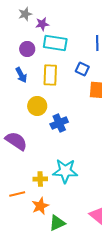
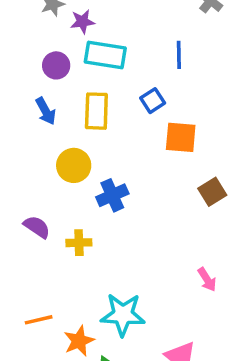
blue square: (82, 69) -> (153, 101), turned 32
purple semicircle: (16, 141) -> (37, 227), size x0.7
cyan star: (65, 171) -> (123, 315), moved
yellow cross: (40, 179) -> (79, 243), moved

